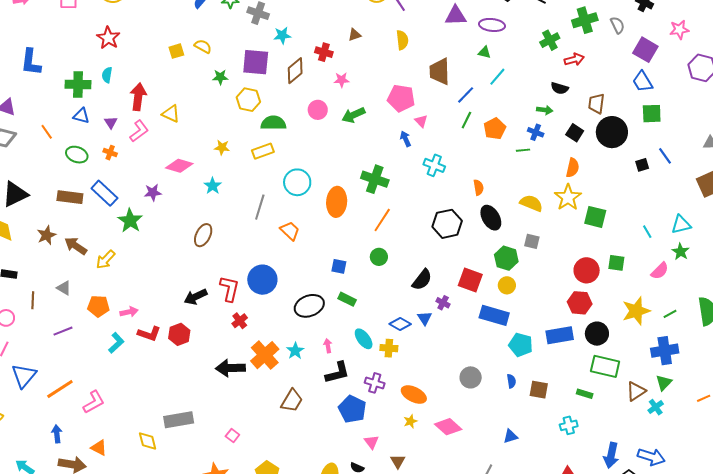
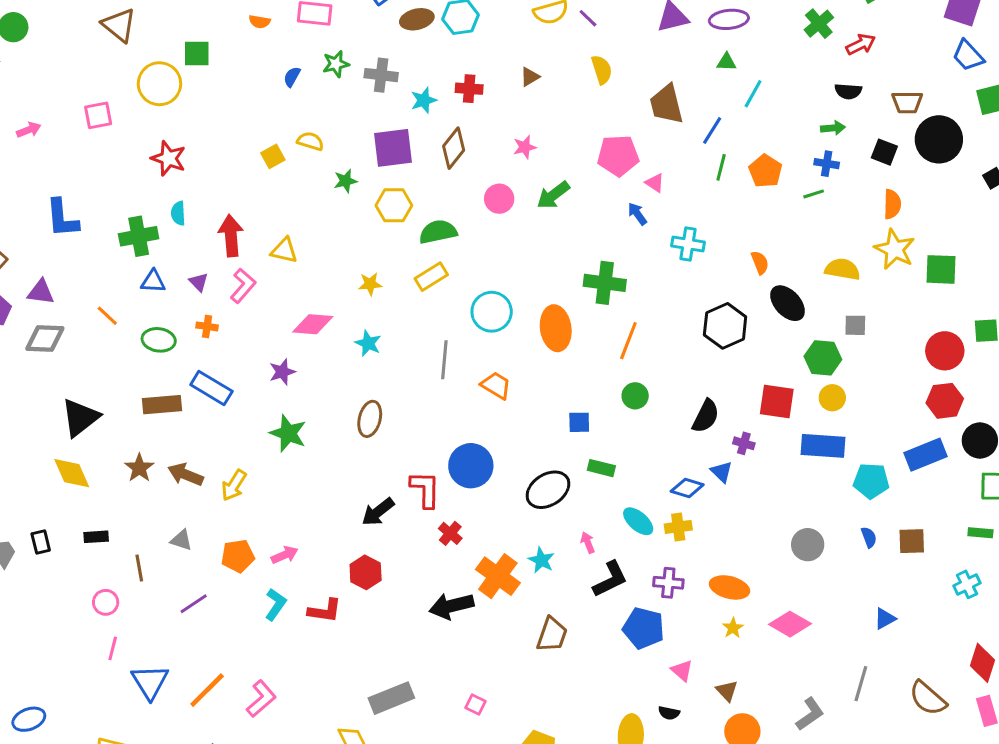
red cross: (324, 52) -> (469, 89), moved
brown trapezoid: (596, 104) -> (907, 102), turned -85
green star: (130, 221) -> (288, 433), moved
red L-shape: (149, 334) -> (325, 611), moved

